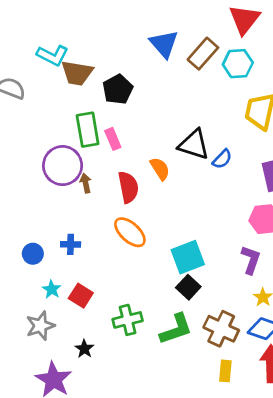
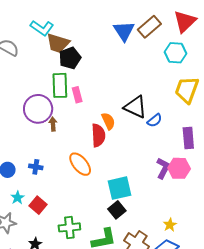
brown rectangle: (203, 54) -> (149, 27), moved
black pentagon: (118, 89) -> (70, 58), moved
red semicircle: (128, 187) -> (98, 135), moved
purple L-shape: (251, 260) -> (163, 168), moved

